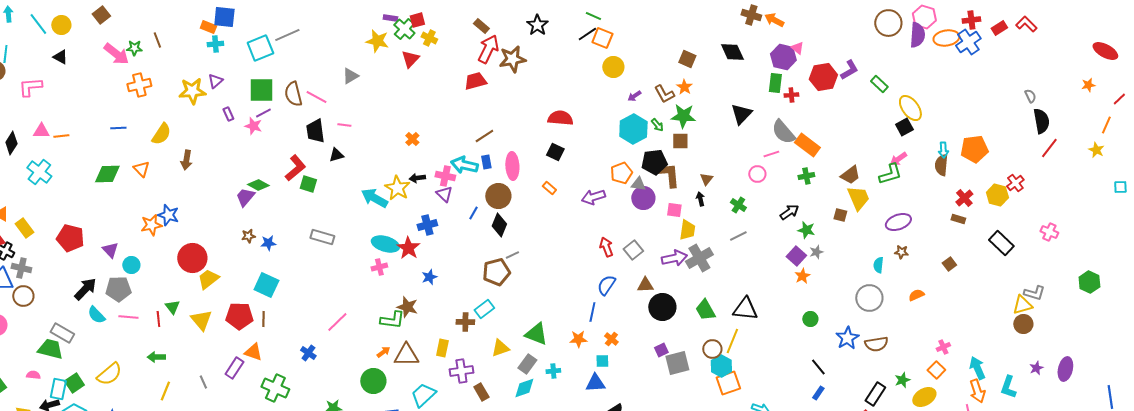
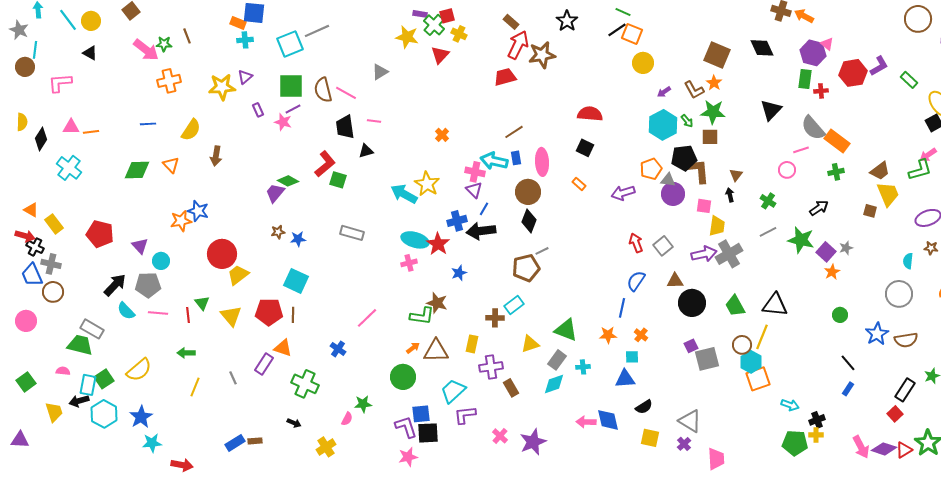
brown square: (687, 59) -> (717, 55), size x1.5
black arrow: (417, 178) -> (481, 231), moved, size x1.8
blue line: (473, 213) -> (484, 209), moved
green star: (806, 230) -> (801, 240), moved, size x1.5

